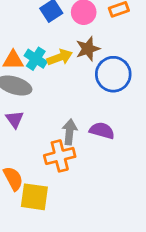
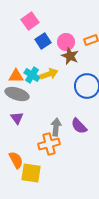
brown star: (88, 49) -> (70, 56), moved, turned -30
purple semicircle: (102, 131) -> (79, 126), turned -150

